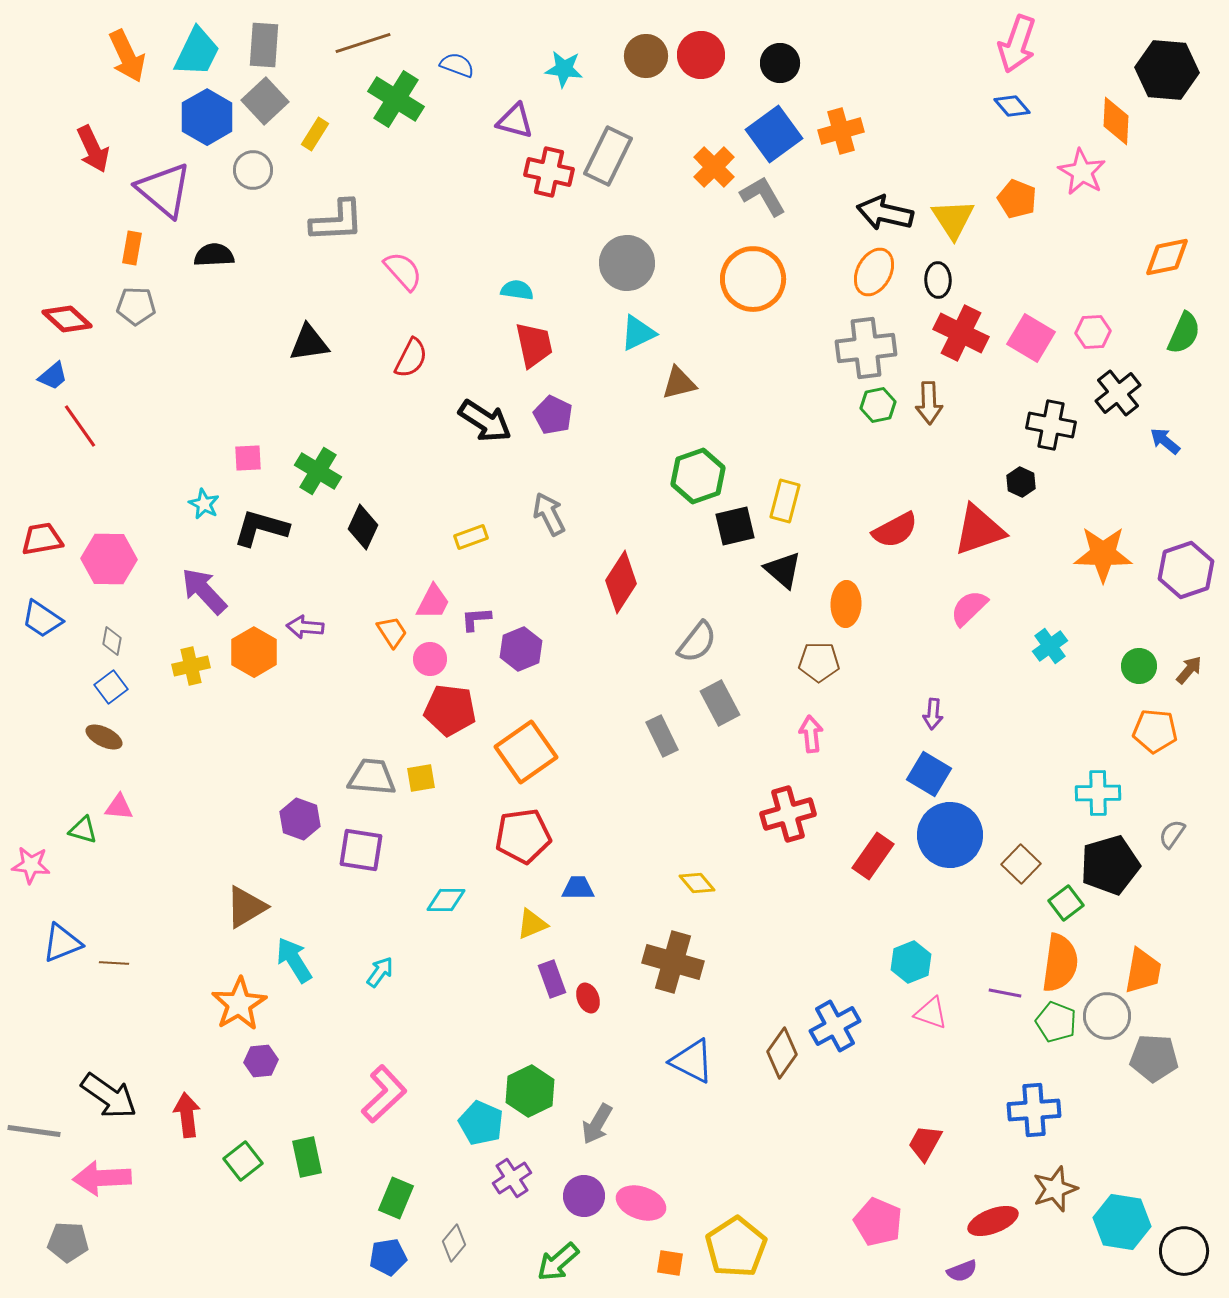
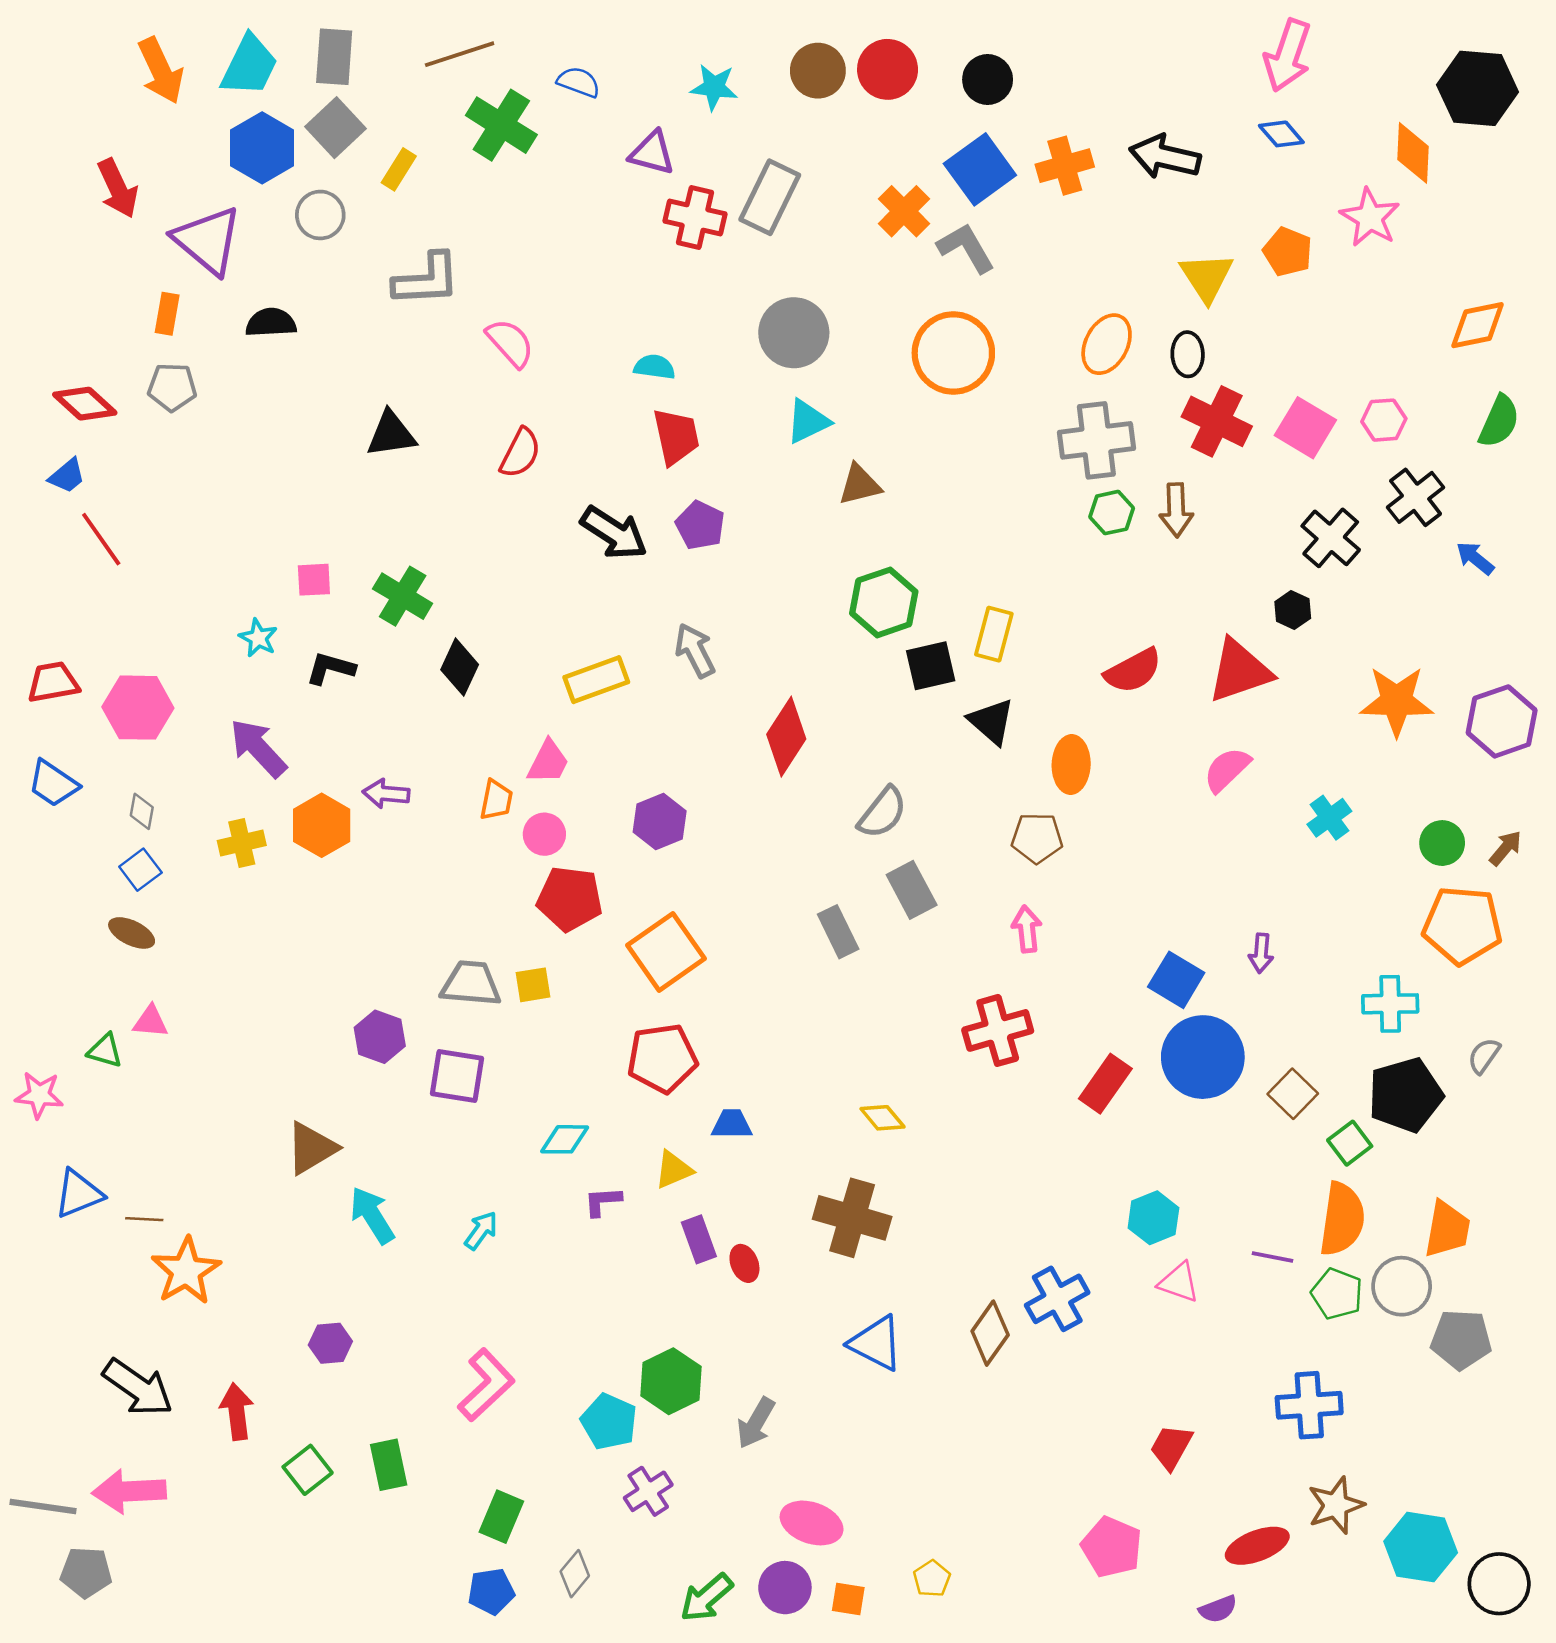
black arrow: (885, 213) -> (1165, 157), moved
black cross: (1051, 425) -> (1331, 538), turned 30
black L-shape: (261, 528) -> (330, 668), size x0.7
yellow rectangle: (471, 537) -> (596, 680), size x1.5
purple L-shape: (476, 619) -> (603, 1201), moved
orange trapezoid: (392, 632) -> (496, 800), turned 44
purple arrow: (933, 714) -> (1261, 953), moved
orange pentagon: (1155, 731) -> (1462, 925), size x1.4
orange star: (239, 1004) -> (186, 1271), moved
gray line: (34, 1131) -> (43, 1507), moved
purple circle: (584, 1196) -> (785, 1588), moved
yellow pentagon: (736, 1247) -> (932, 1579), size x0.5

